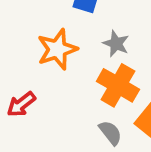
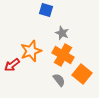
orange star: (57, 49) -> (31, 51), moved

